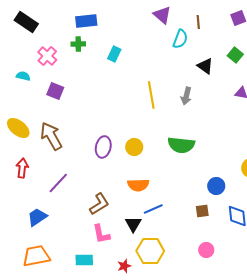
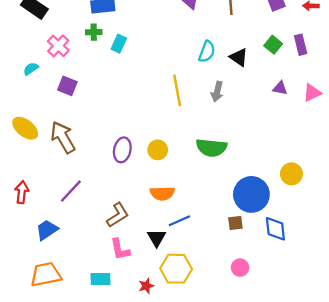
cyan semicircle: (180, 39) -> (207, 52), moved
cyan rectangle: (114, 54) -> (119, 44), moved
cyan semicircle: (23, 76) -> (31, 69), turned -48
red arrow: (22, 168) -> (22, 192), moved
blue circle: (216, 186) -> (251, 194), size x1.8

